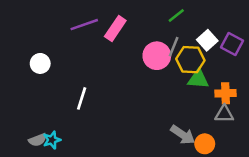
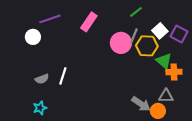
purple line: (84, 25) -> (50, 19), moved
white circle: (40, 63) -> (33, 37), moved
green triangle: (198, 79) -> (164, 61), moved, turned 36
gray triangle: (224, 114) -> (166, 96), moved
gray semicircle: (38, 140) -> (42, 79), moved

